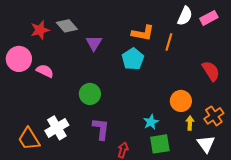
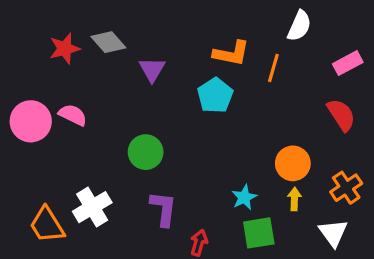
pink rectangle: (209, 18) -> (348, 63), moved
pink circle: (19, 59) -> (31, 121), moved
yellow arrow: (190, 123) -> (294, 199), moved

